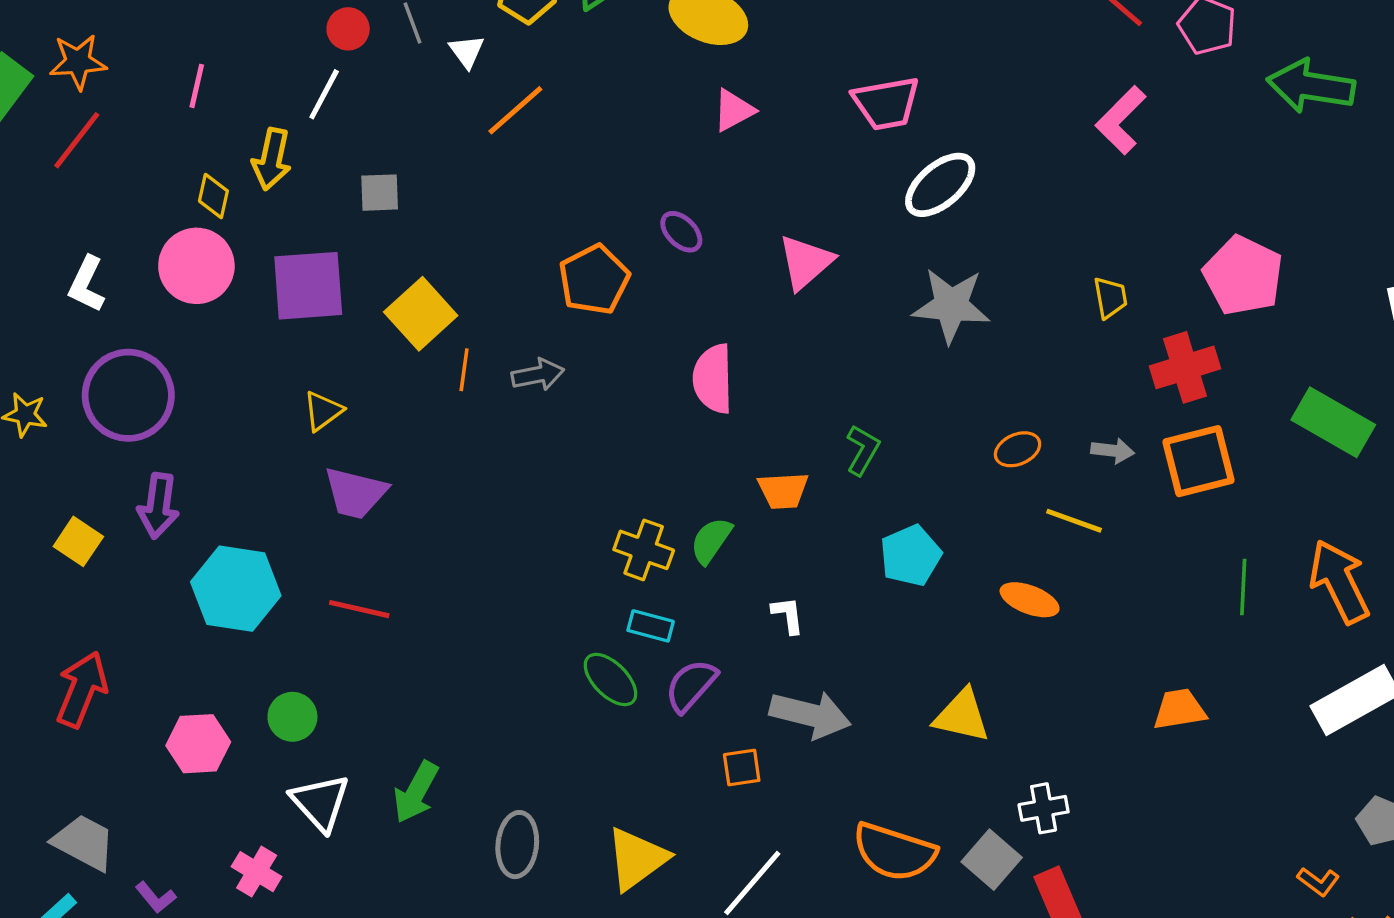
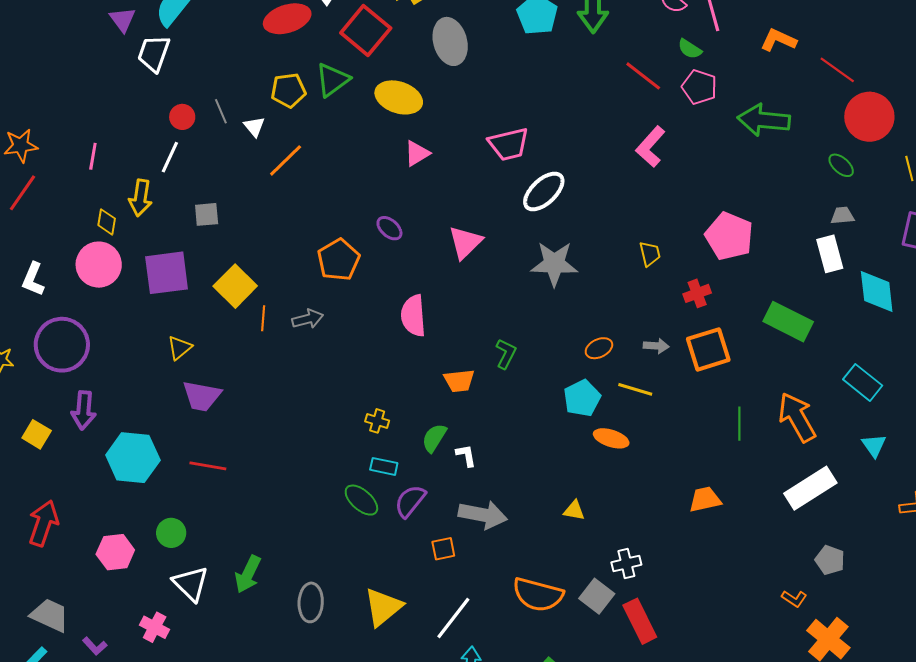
red cross: (1185, 367) -> (697, 293), size x0.7
green semicircle: (711, 540) -> (434, 438), moved
yellow cross: (644, 550) -> (377, 421), size x0.7
cyan pentagon: (911, 556) -> (582, 398), moved
yellow triangle: (962, 716) -> (574, 510), size x0.6

